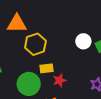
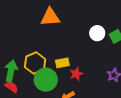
orange triangle: (17, 24) -> (50, 17), moved
yellow hexagon: (35, 44) -> (35, 63), moved

